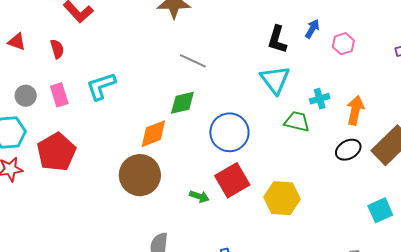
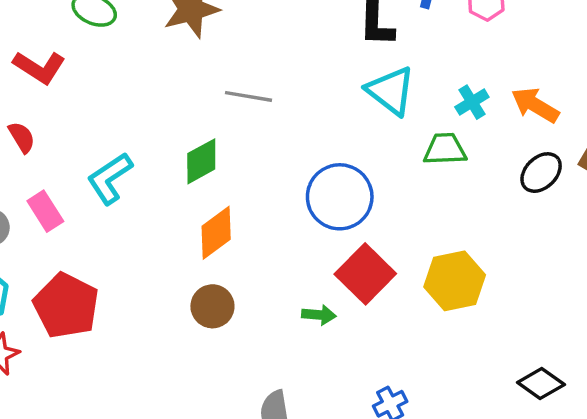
green diamond: (182, 103) -> (201, 161), moved
orange arrow: (355, 110) -> (535, 105), turned -56
brown circle: (140, 175) -> (212, 306), size x0.6

